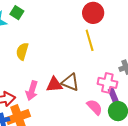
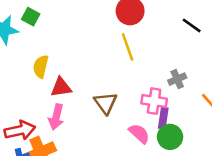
brown triangle: (70, 82) -> (106, 103), turned 36
red triangle: (54, 85) -> (61, 87), moved
purple rectangle: (114, 96) -> (163, 118), turned 35

